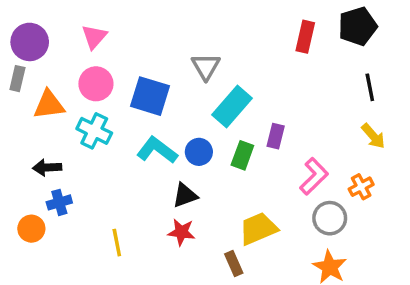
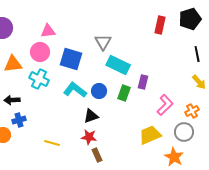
pink triangle: (94, 37) -> (48, 31), moved, turned 42
cyan rectangle: (232, 106) -> (118, 65), turned 75
gray circle: (330, 218) -> (184, 132), moved
yellow trapezoid: (258, 229) -> (150, 135), moved
yellow line: (117, 243) -> (52, 143), turned -63
brown rectangle: (234, 263) -> (97, 155), moved

